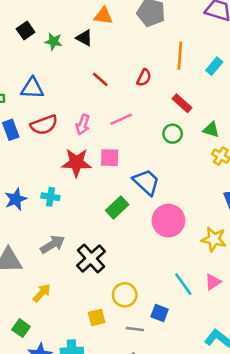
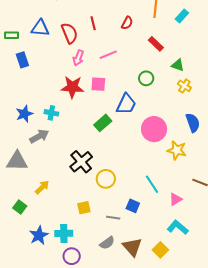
red line: (100, 79) -> (93, 23), turned 32
red semicircle: (44, 125) -> (69, 33), moved, turned -95
green circle: (173, 134) -> (146, 78), moved
blue trapezoid: (146, 182) -> (126, 104), turned 70
pink circle: (168, 221) -> (154, 129), moved
gray arrow: (53, 244) -> (39, 136), moved
pink triangle: (213, 282) -> (176, 199), moved
yellow circle: (125, 295) -> (106, 179), moved
green square: (21, 328) -> (20, 207), moved

